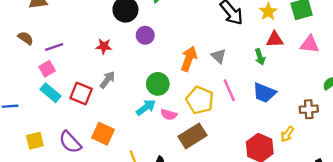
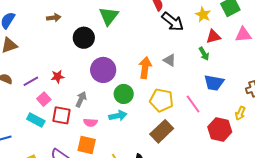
purple circle: (145, 35) -> (103, 70), moved, size x1.6
red star: (104, 46) -> (58, 77), moved
pink square: (47, 69) -> (44, 99), moved
pink line: (229, 90) -> (193, 104), moved
cyan arrow: (146, 107) -> (118, 116), turned 36
pink semicircle: (169, 115) -> (90, 122), moved

